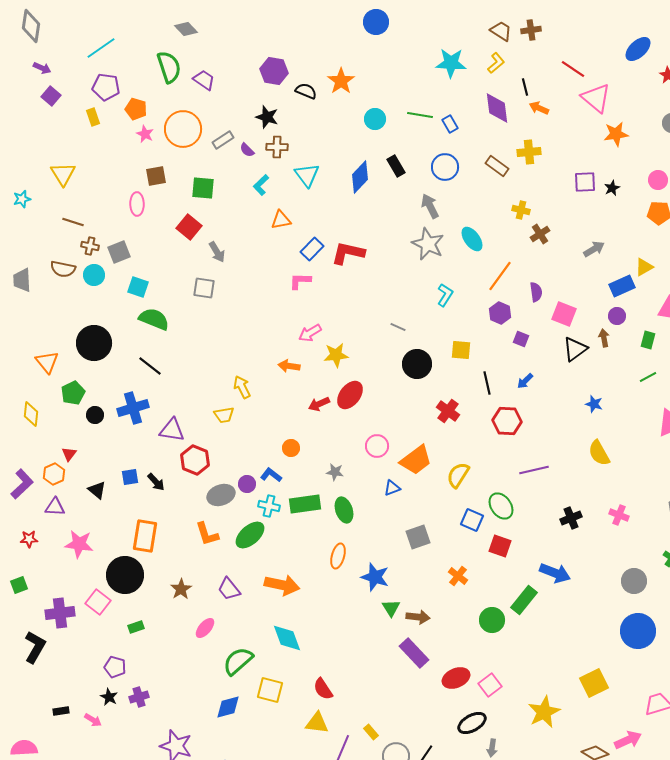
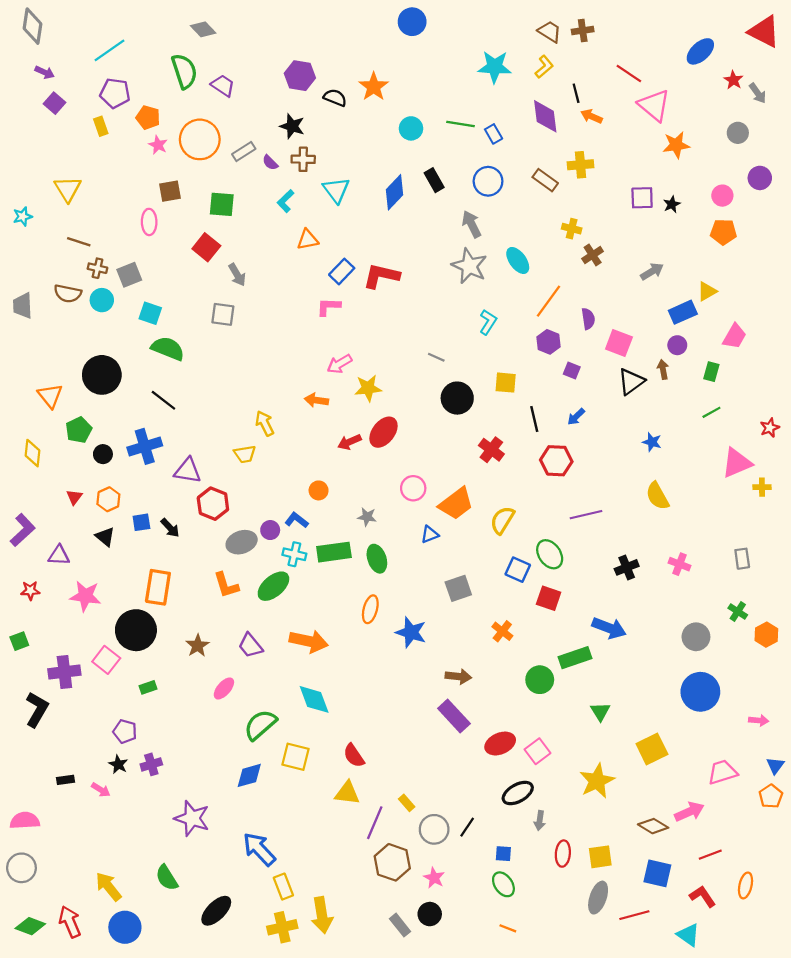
orange hexagon: (54, 474) -> (108, 499), moved
green rectangle: (524, 600) -> (575, 658), turned 32
green triangle: (391, 608) -> (600, 712), moved

